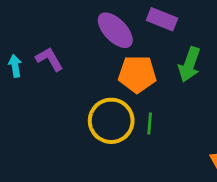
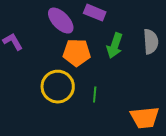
green line: (150, 124) -> (95, 95), moved

